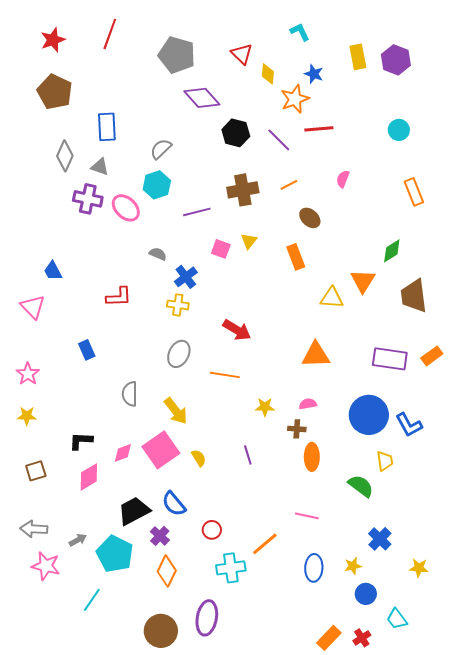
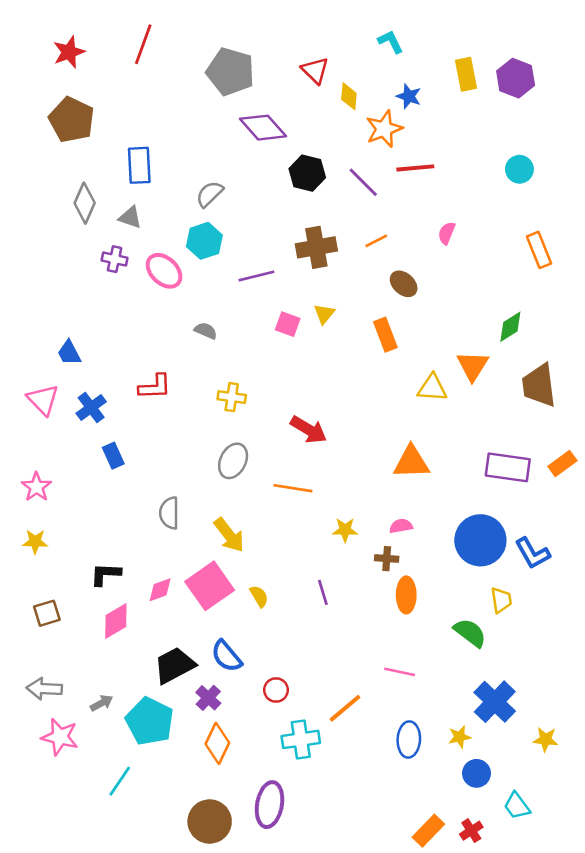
purple cross: (88, 199) -> (115, 259), size x0.7
blue cross: (186, 277) -> (91, 407), moved
blue cross: (380, 539) -> (495, 702), size x1.4

